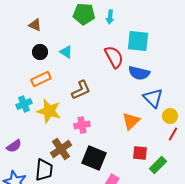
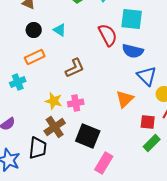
yellow star: (49, 111) -> (54, 101), moved, size x0.7
red square: (140, 153) -> (148, 122), moved

